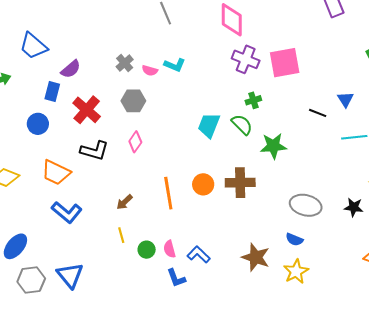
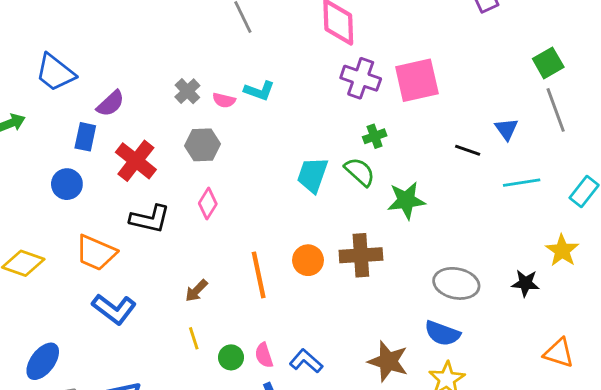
blue semicircle: (294, 239) -> (442, 333), size x1.4

